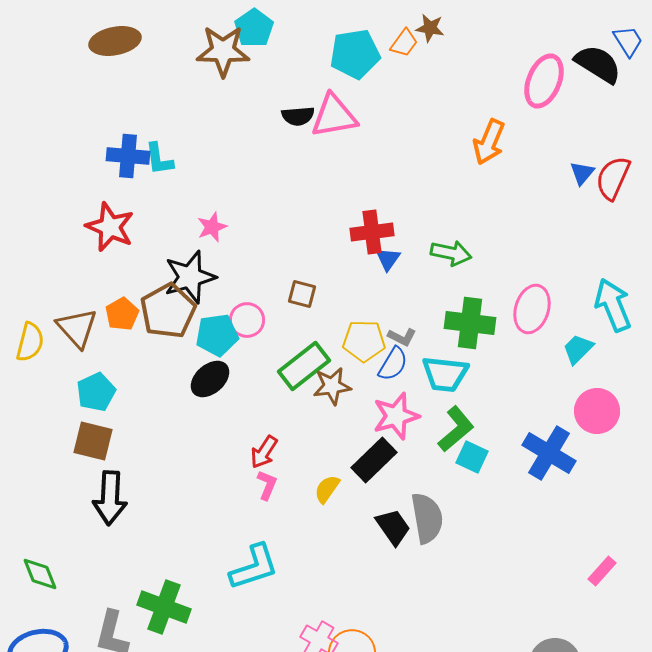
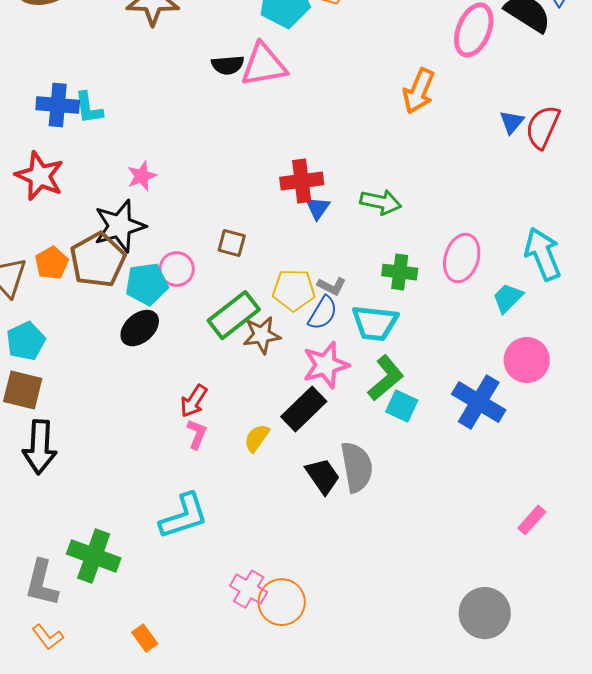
green cross: (470, 323) -> (400, 272), size x0.7

